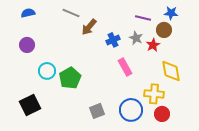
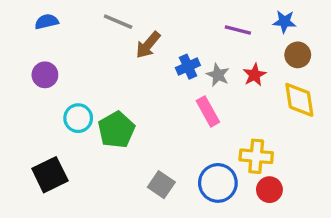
brown circle: (164, 30) -> (298, 55), moved
gray star: (136, 38) -> (218, 75), moved
yellow diamond: (171, 71) -> (299, 100), moved
gray square: (97, 111) -> (161, 185), turned -35

